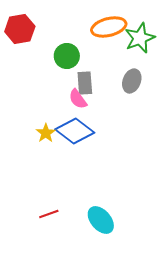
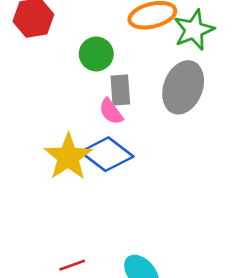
gray ellipse: (132, 81) -> (183, 87), size x1.6
yellow star: (46, 133) -> (68, 157), size x1.8

